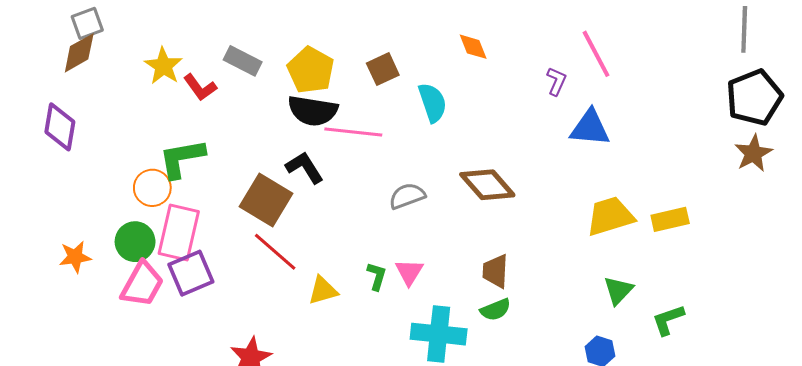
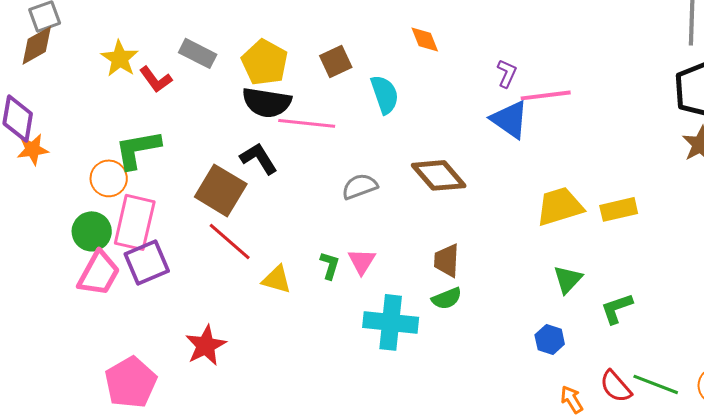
pink line: (596, 54) -> (546, 95), moved, turned -69
blue triangle: (590, 128) -> (510, 119), moved, turned 30
orange star: (75, 257) -> (33, 149), moved
yellow triangle: (323, 290) -> (277, 279), turned 32

